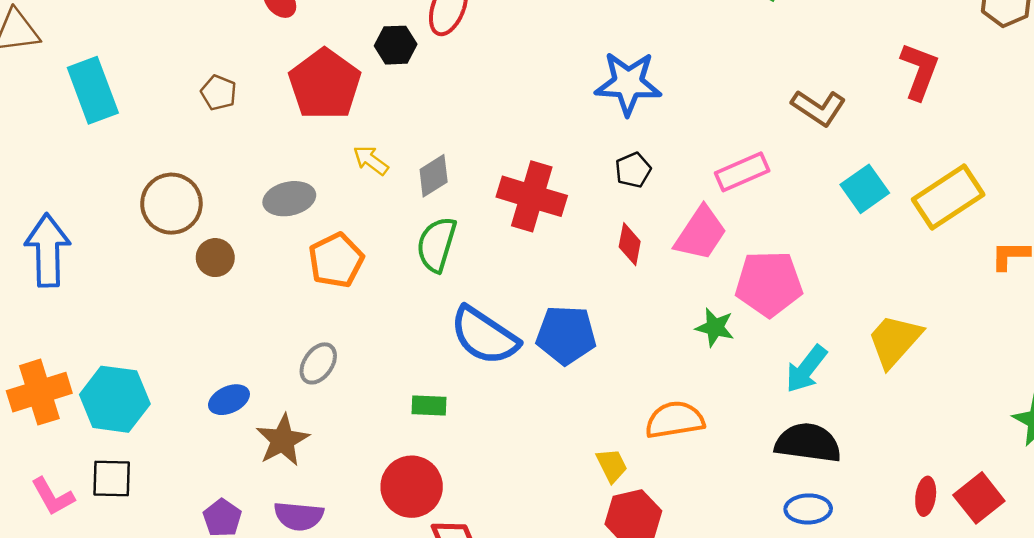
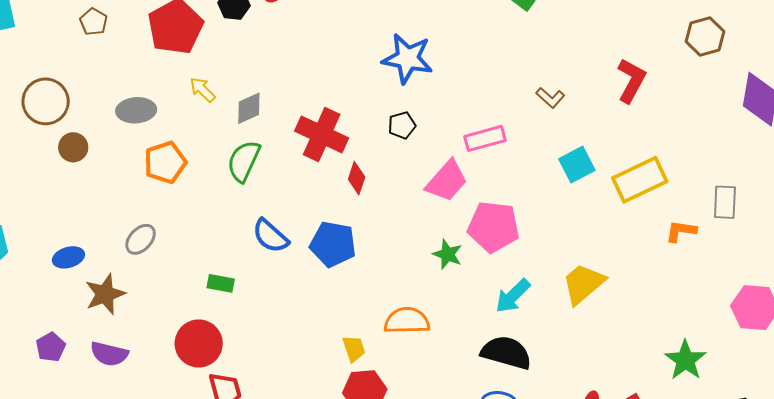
brown L-shape: (819, 108) -> (550, 98), size x0.7
red diamond: (630, 244) -> (357, 178), moved
blue semicircle: (484, 336) -> (270, 236), size x0.7

